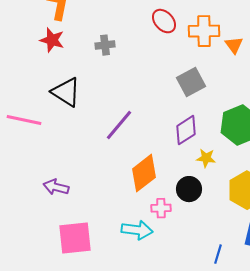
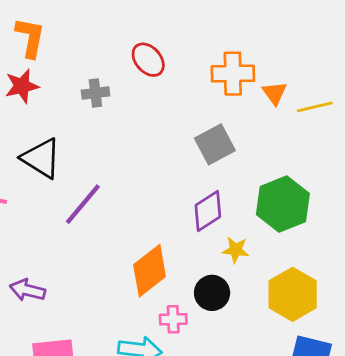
red ellipse: (164, 21) -> (148, 60), moved
red star: (52, 40) -> (22, 86), turned -30
purple line: (119, 125) -> (83, 204), moved

